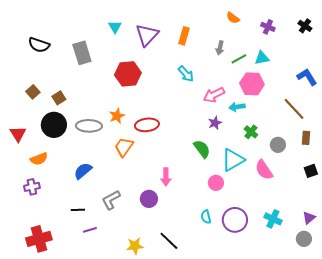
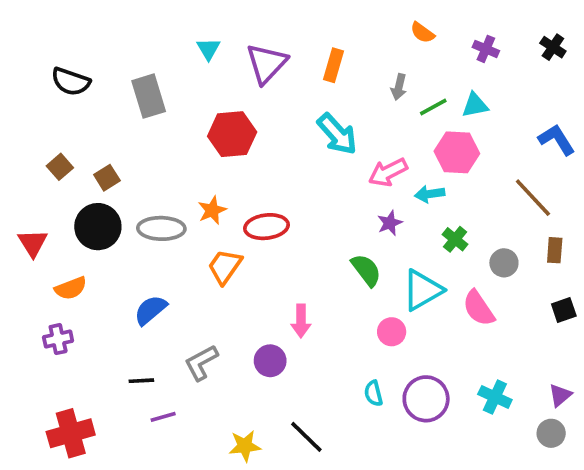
cyan arrow: (186, 74) -> (337, 134), size x1.4

